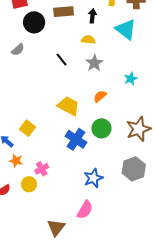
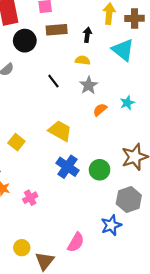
orange semicircle: (100, 96) -> (100, 110), moved
yellow square: (27, 128) -> (16, 142), moved
green circle: (101, 128) -> (100, 170), moved
blue star: (93, 178) -> (111, 225), moved
yellow circle: (29, 184) -> (22, 248), moved

